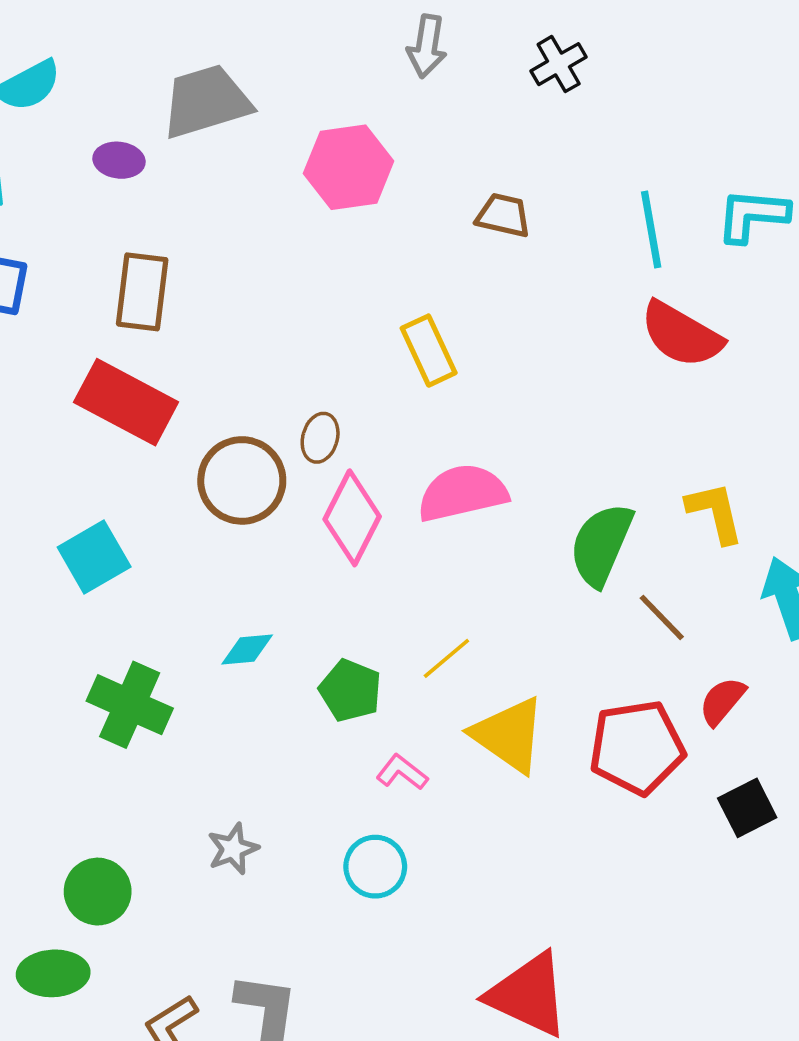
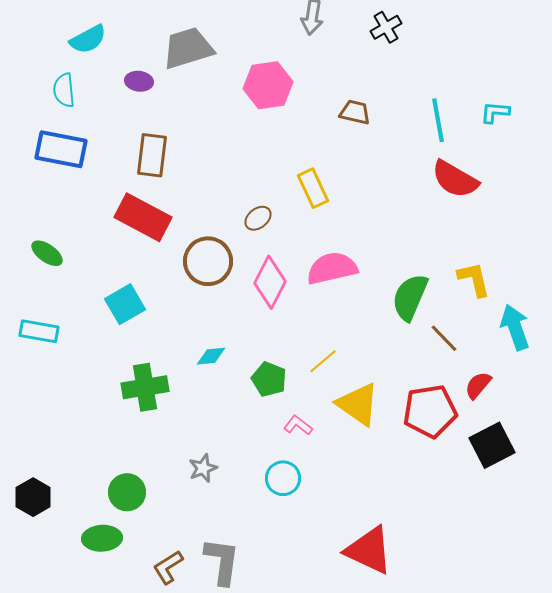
cyan L-shape: (752, 215) -> (495, 112), size x0.7
brown ellipse: (320, 438) -> (258, 218), moved, turned 36
green cross: (130, 705) -> (145, 387), turned -33
black square: (747, 808) -> (492, 445), size x1.4

